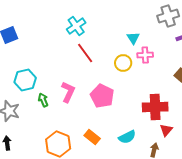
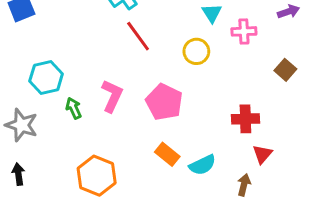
pink cross: (145, 55) -> (244, 31), moved
red cross: (155, 107) -> (245, 119), size x0.7
orange rectangle: (92, 137) -> (167, 154), moved

